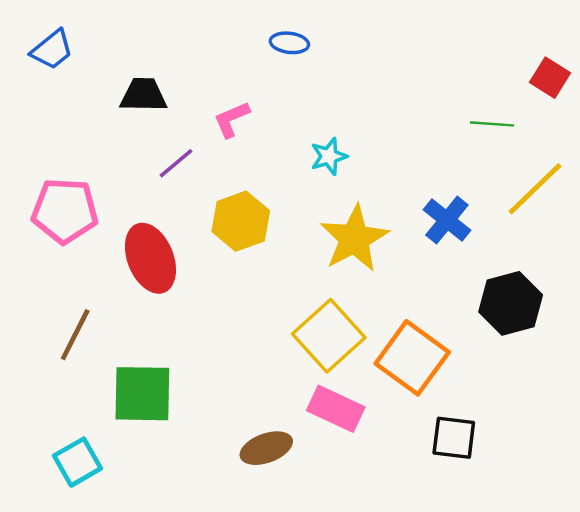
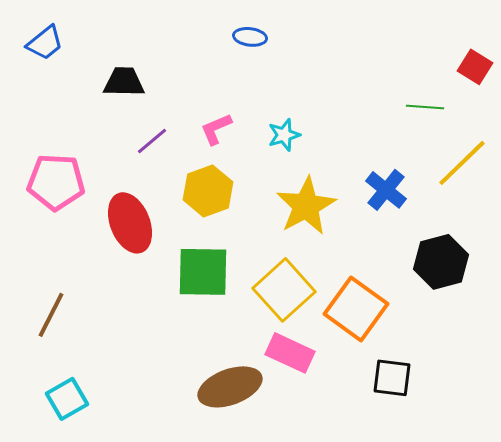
pink L-shape: (232, 119) -> (216, 129), moved
brown line: (75, 335) -> (51, 315), moved
green square: (142, 394) -> (203, 272), moved
brown ellipse: (266, 448) -> (230, 387), size x1.4

